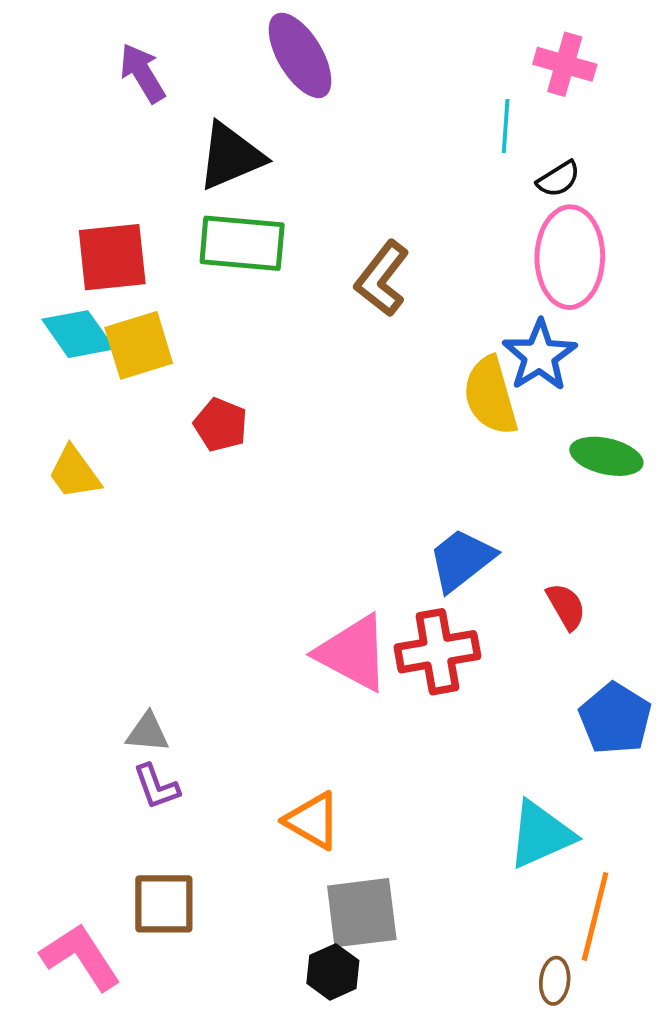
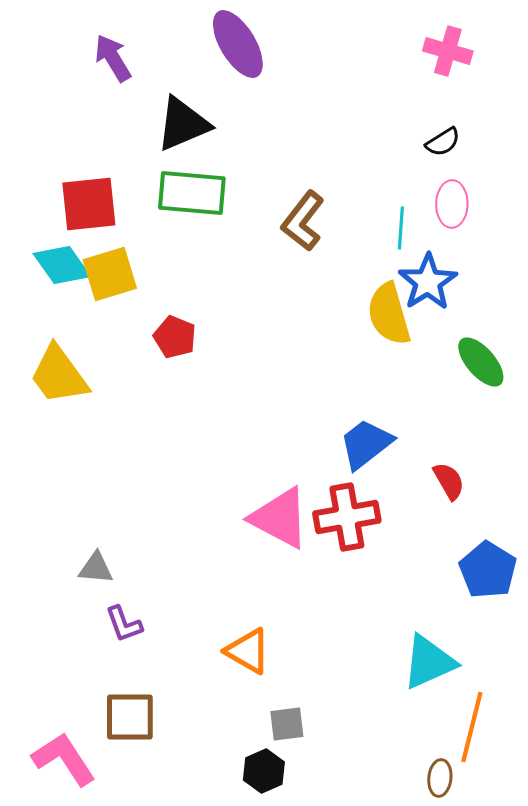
cyan line: (506, 126) -> (401, 228), moved
pink ellipse: (570, 257) -> (452, 204), size x0.6
green ellipse: (606, 456) -> (481, 362), turned 36
yellow trapezoid: (74, 473) -> (59, 375), size x1.4
gray triangle: (148, 732) -> (96, 568), moved
gray square: (362, 913) -> (287, 724), size x0.6

